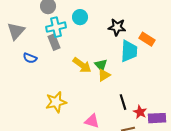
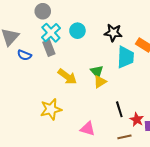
cyan circle: (80, 17) -> (77, 31), moved
cyan cross: (56, 27) -> (51, 33), turned -30
blue semicircle: (30, 58) -> (24, 55), moved
yellow arrow: (82, 65) -> (67, 77), moved

